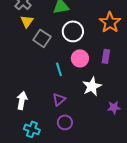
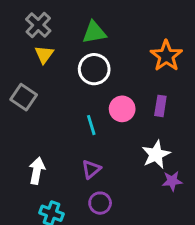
white circle: (73, 31) -> (94, 69), moved
gray square: (42, 38) -> (24, 97), moved
white star: (92, 86) -> (156, 154), moved

